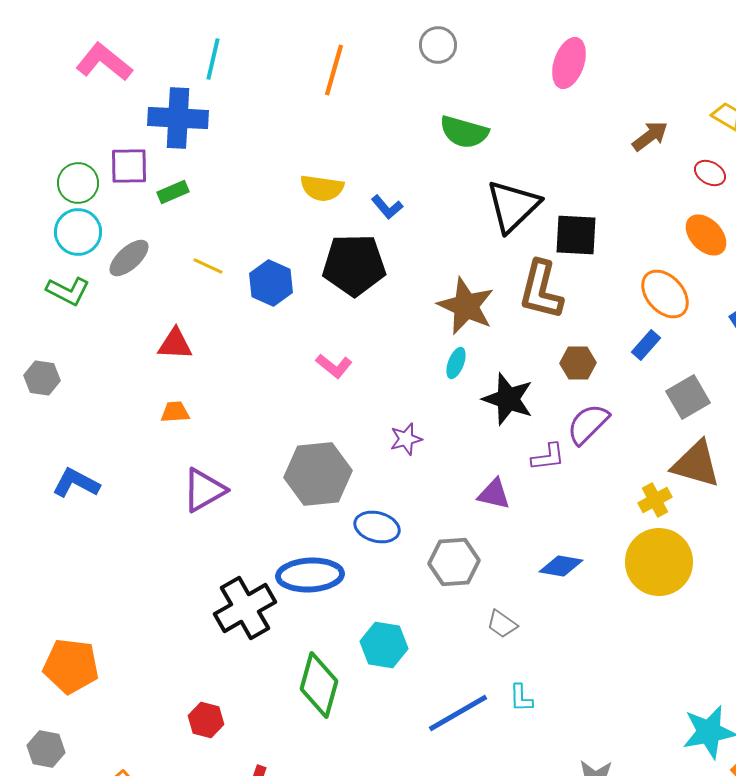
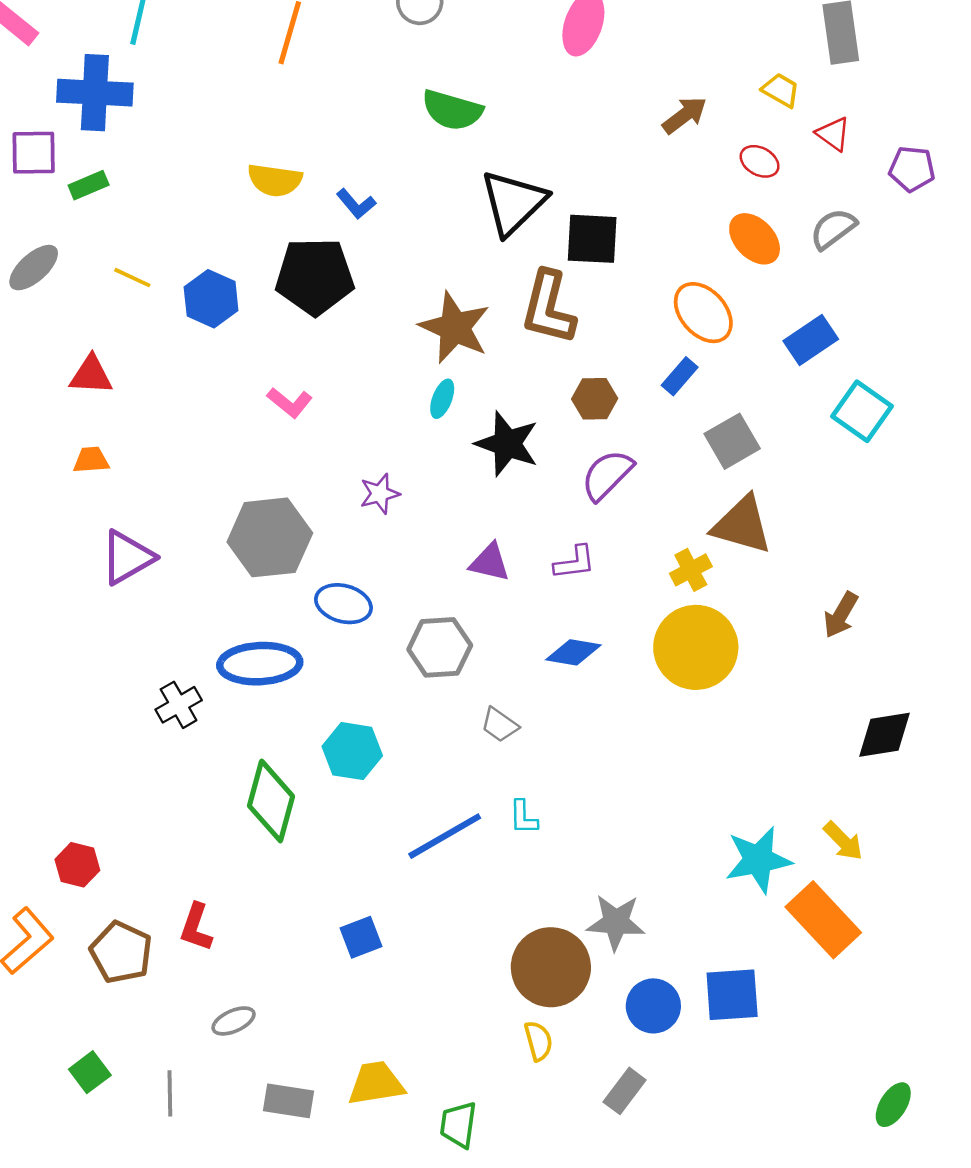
purple L-shape: (548, 457) -> (575, 562), moved
black cross: (245, 608) -> (179, 705), size x0.6
red hexagon: (206, 720) -> (77, 865), moved

